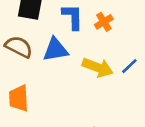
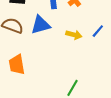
yellow arrow: (98, 68) -> (74, 35), size x0.7

